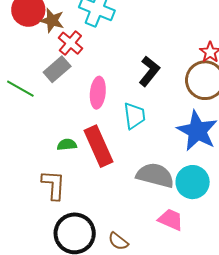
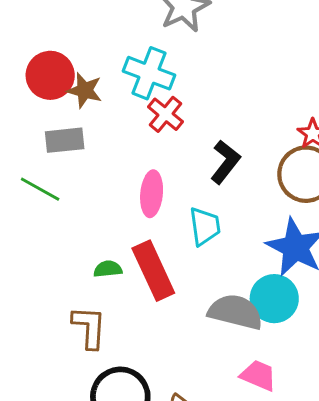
red cross: (70, 43) -> (166, 114), moved
gray rectangle: (57, 69) -> (65, 140), moved, turned 36
cyan circle: (193, 182) -> (274, 299), moved

